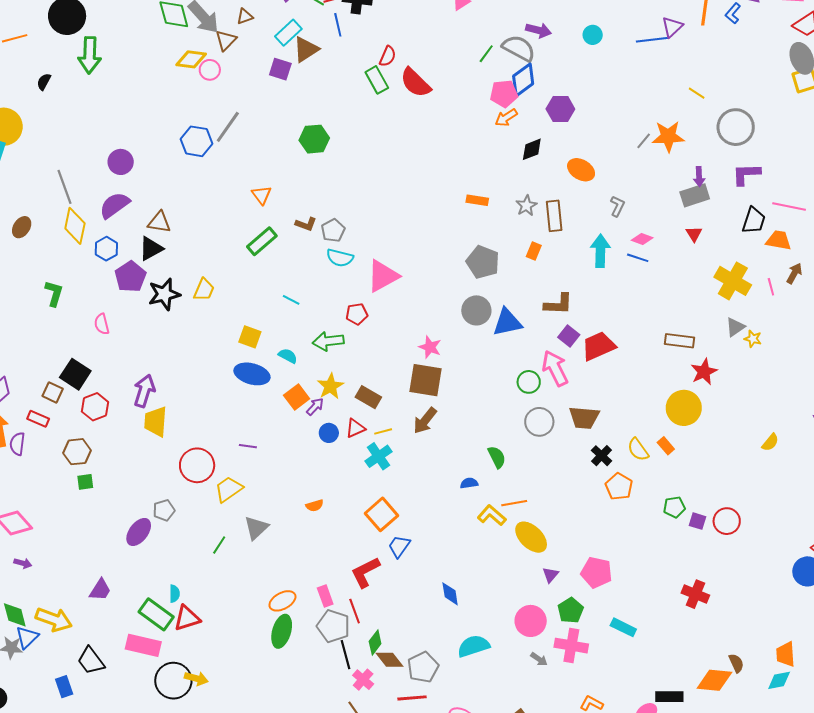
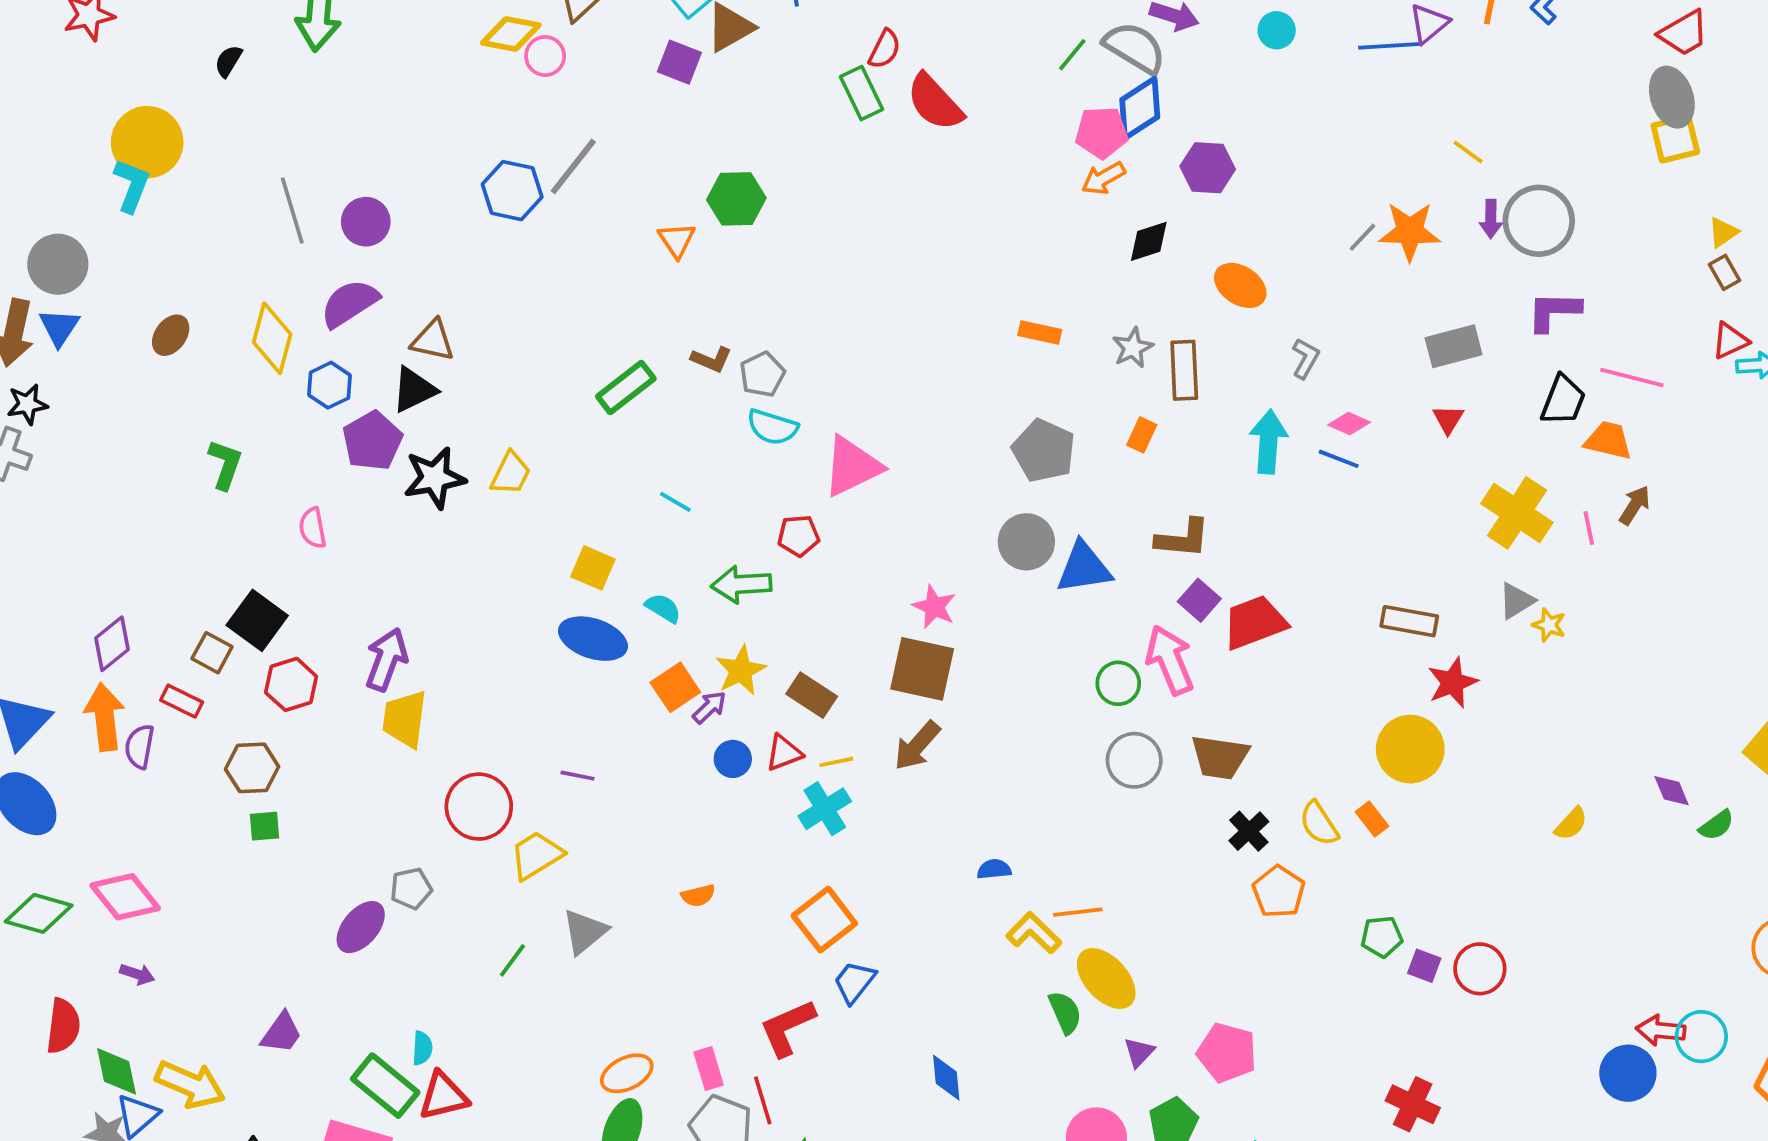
purple arrow: (699, 177) -> (1491, 219), moved
gray line: (64, 187) -> (292, 211), moved
orange triangle: (261, 195) -> (677, 240), moved
green semicircle: (497, 457) -> (1065, 1012), moved

